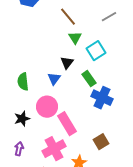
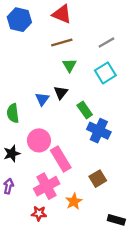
brown line: (68, 17) -> (62, 42), turned -66
cyan square: (96, 51) -> (105, 73), moved
blue triangle: (54, 79) -> (42, 99), moved

